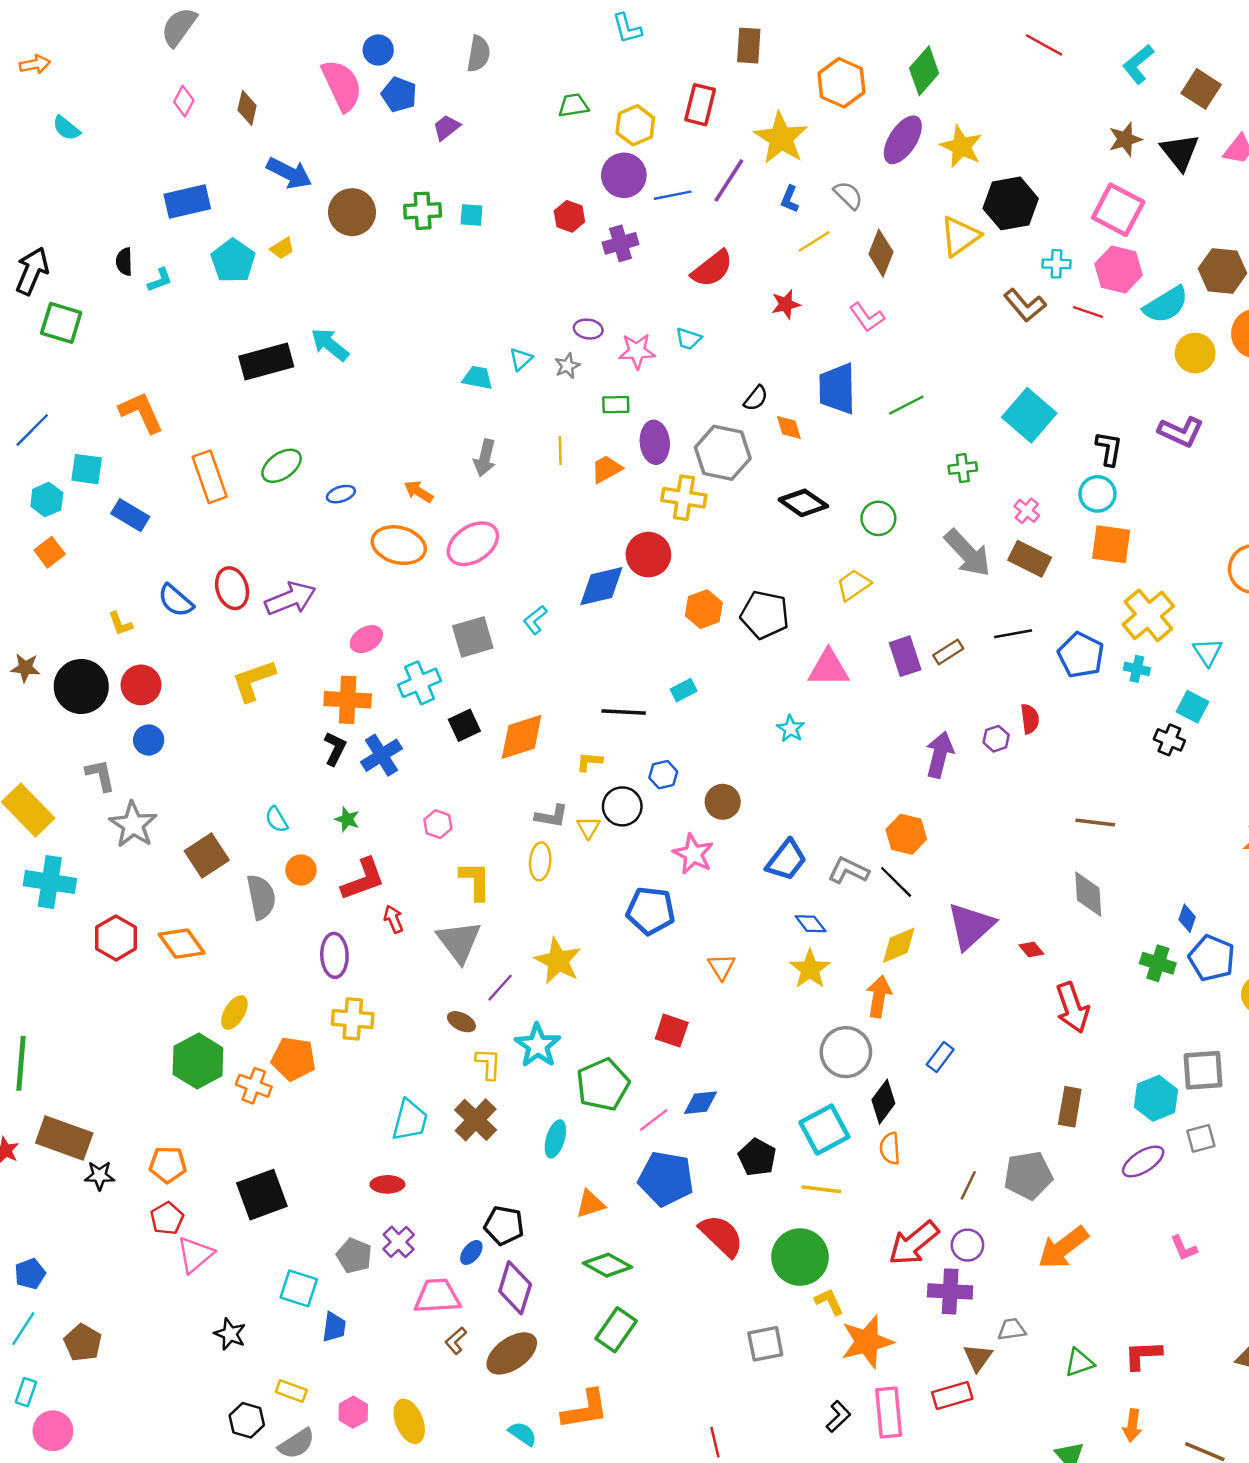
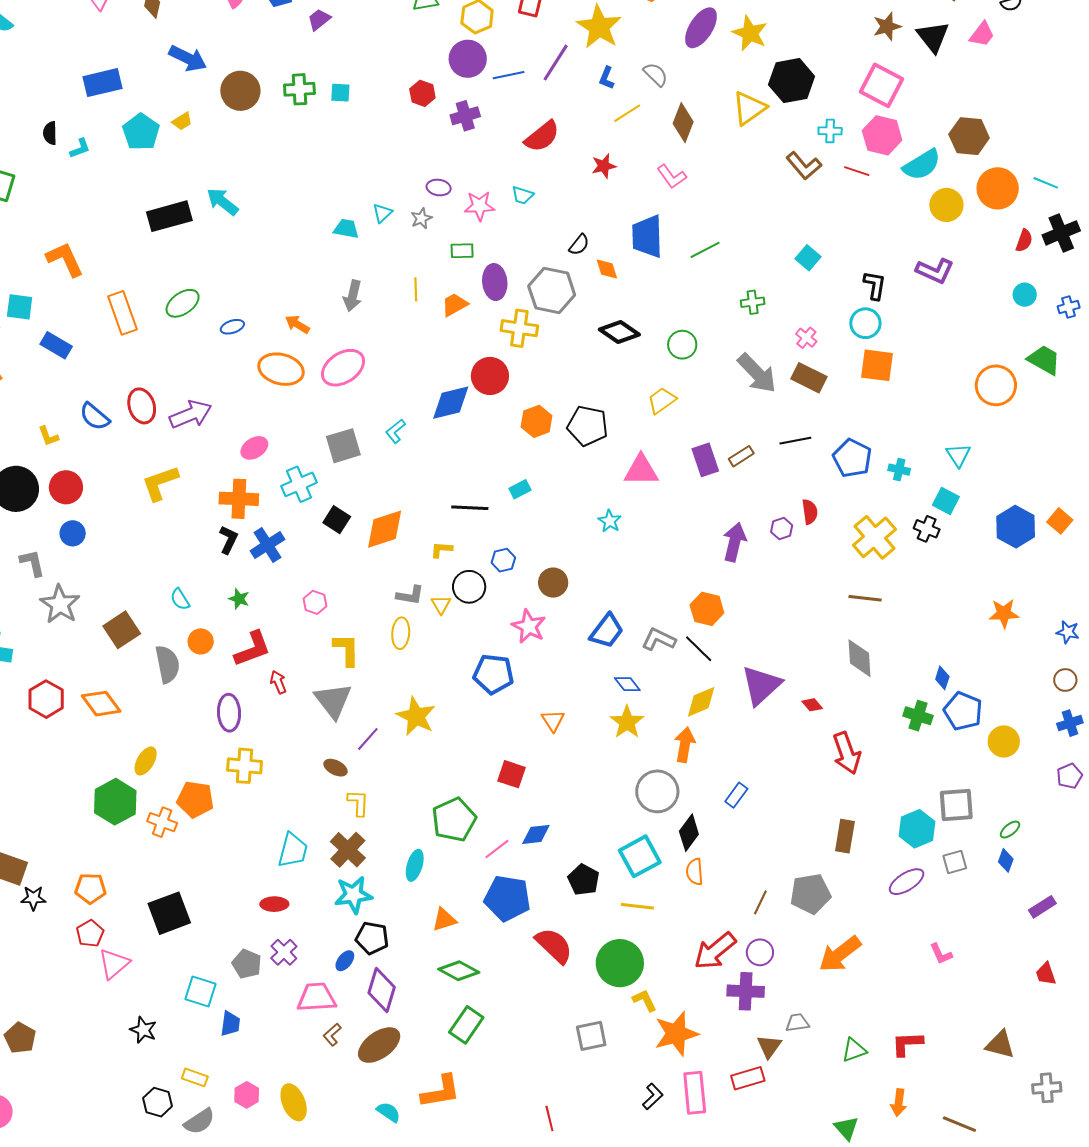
cyan square: (1029, 415) -> (808, 258), size x0.6
yellow cross: (1148, 615) -> (875, 537), moved
black square: (464, 725) -> (337, 520), turned -32
cyan star: (538, 1045) -> (353, 895), moved, turned 30

